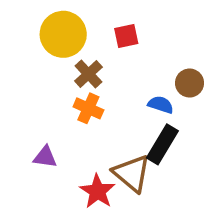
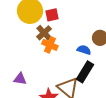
red square: (126, 36) -> (52, 15), moved
orange cross: (88, 108) -> (50, 45), moved

